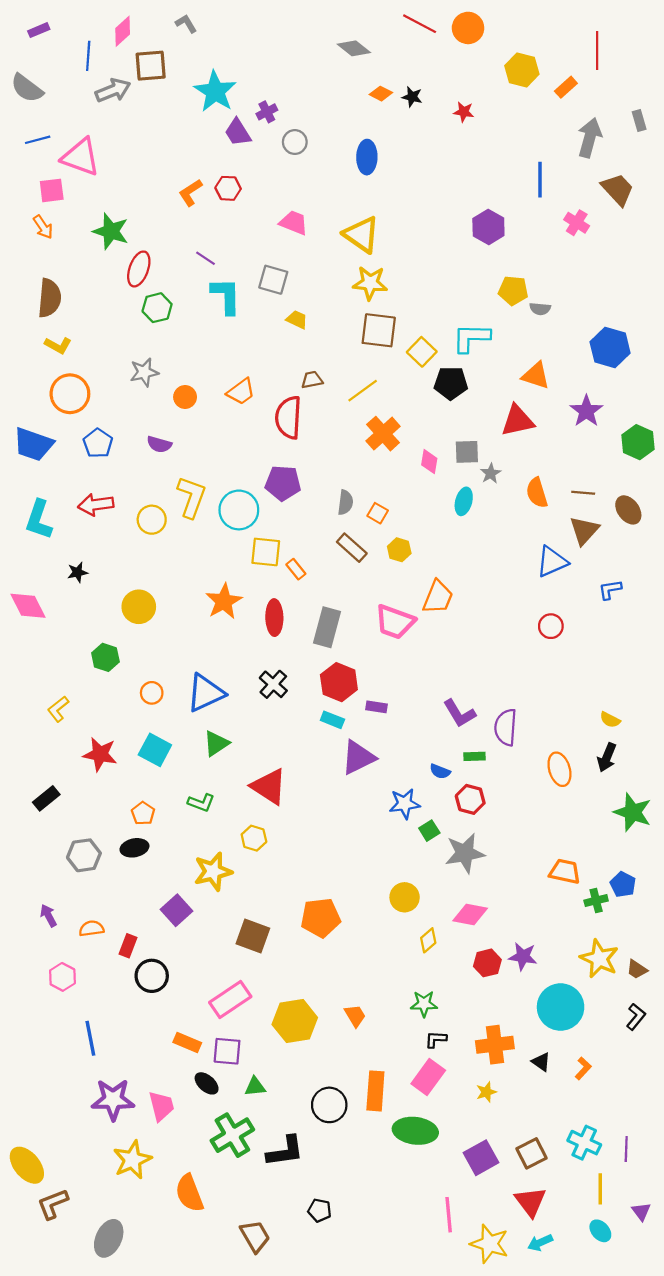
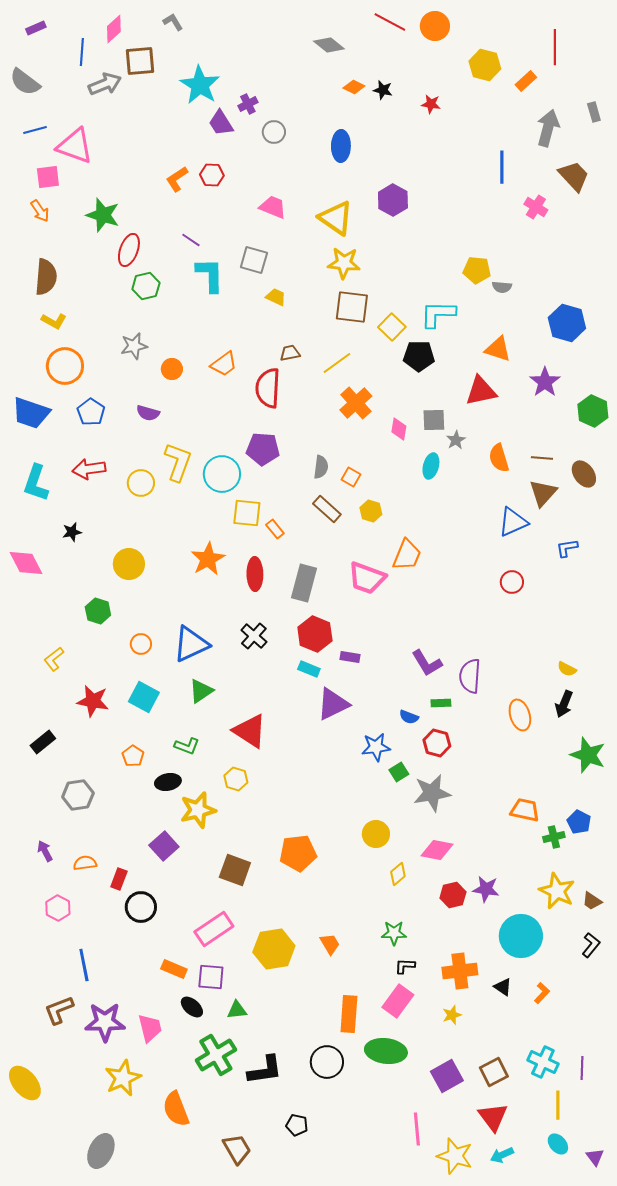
purple hexagon: (488, 227) -> (393, 200), moved
black ellipse: (134, 848) -> (168, 782), moved
black circle: (329, 1105) -> (327, 1062), moved
brown L-shape: (53, 1204) -> (59, 1010), moved
purple triangle: (641, 1211) -> (595, 1157), moved

